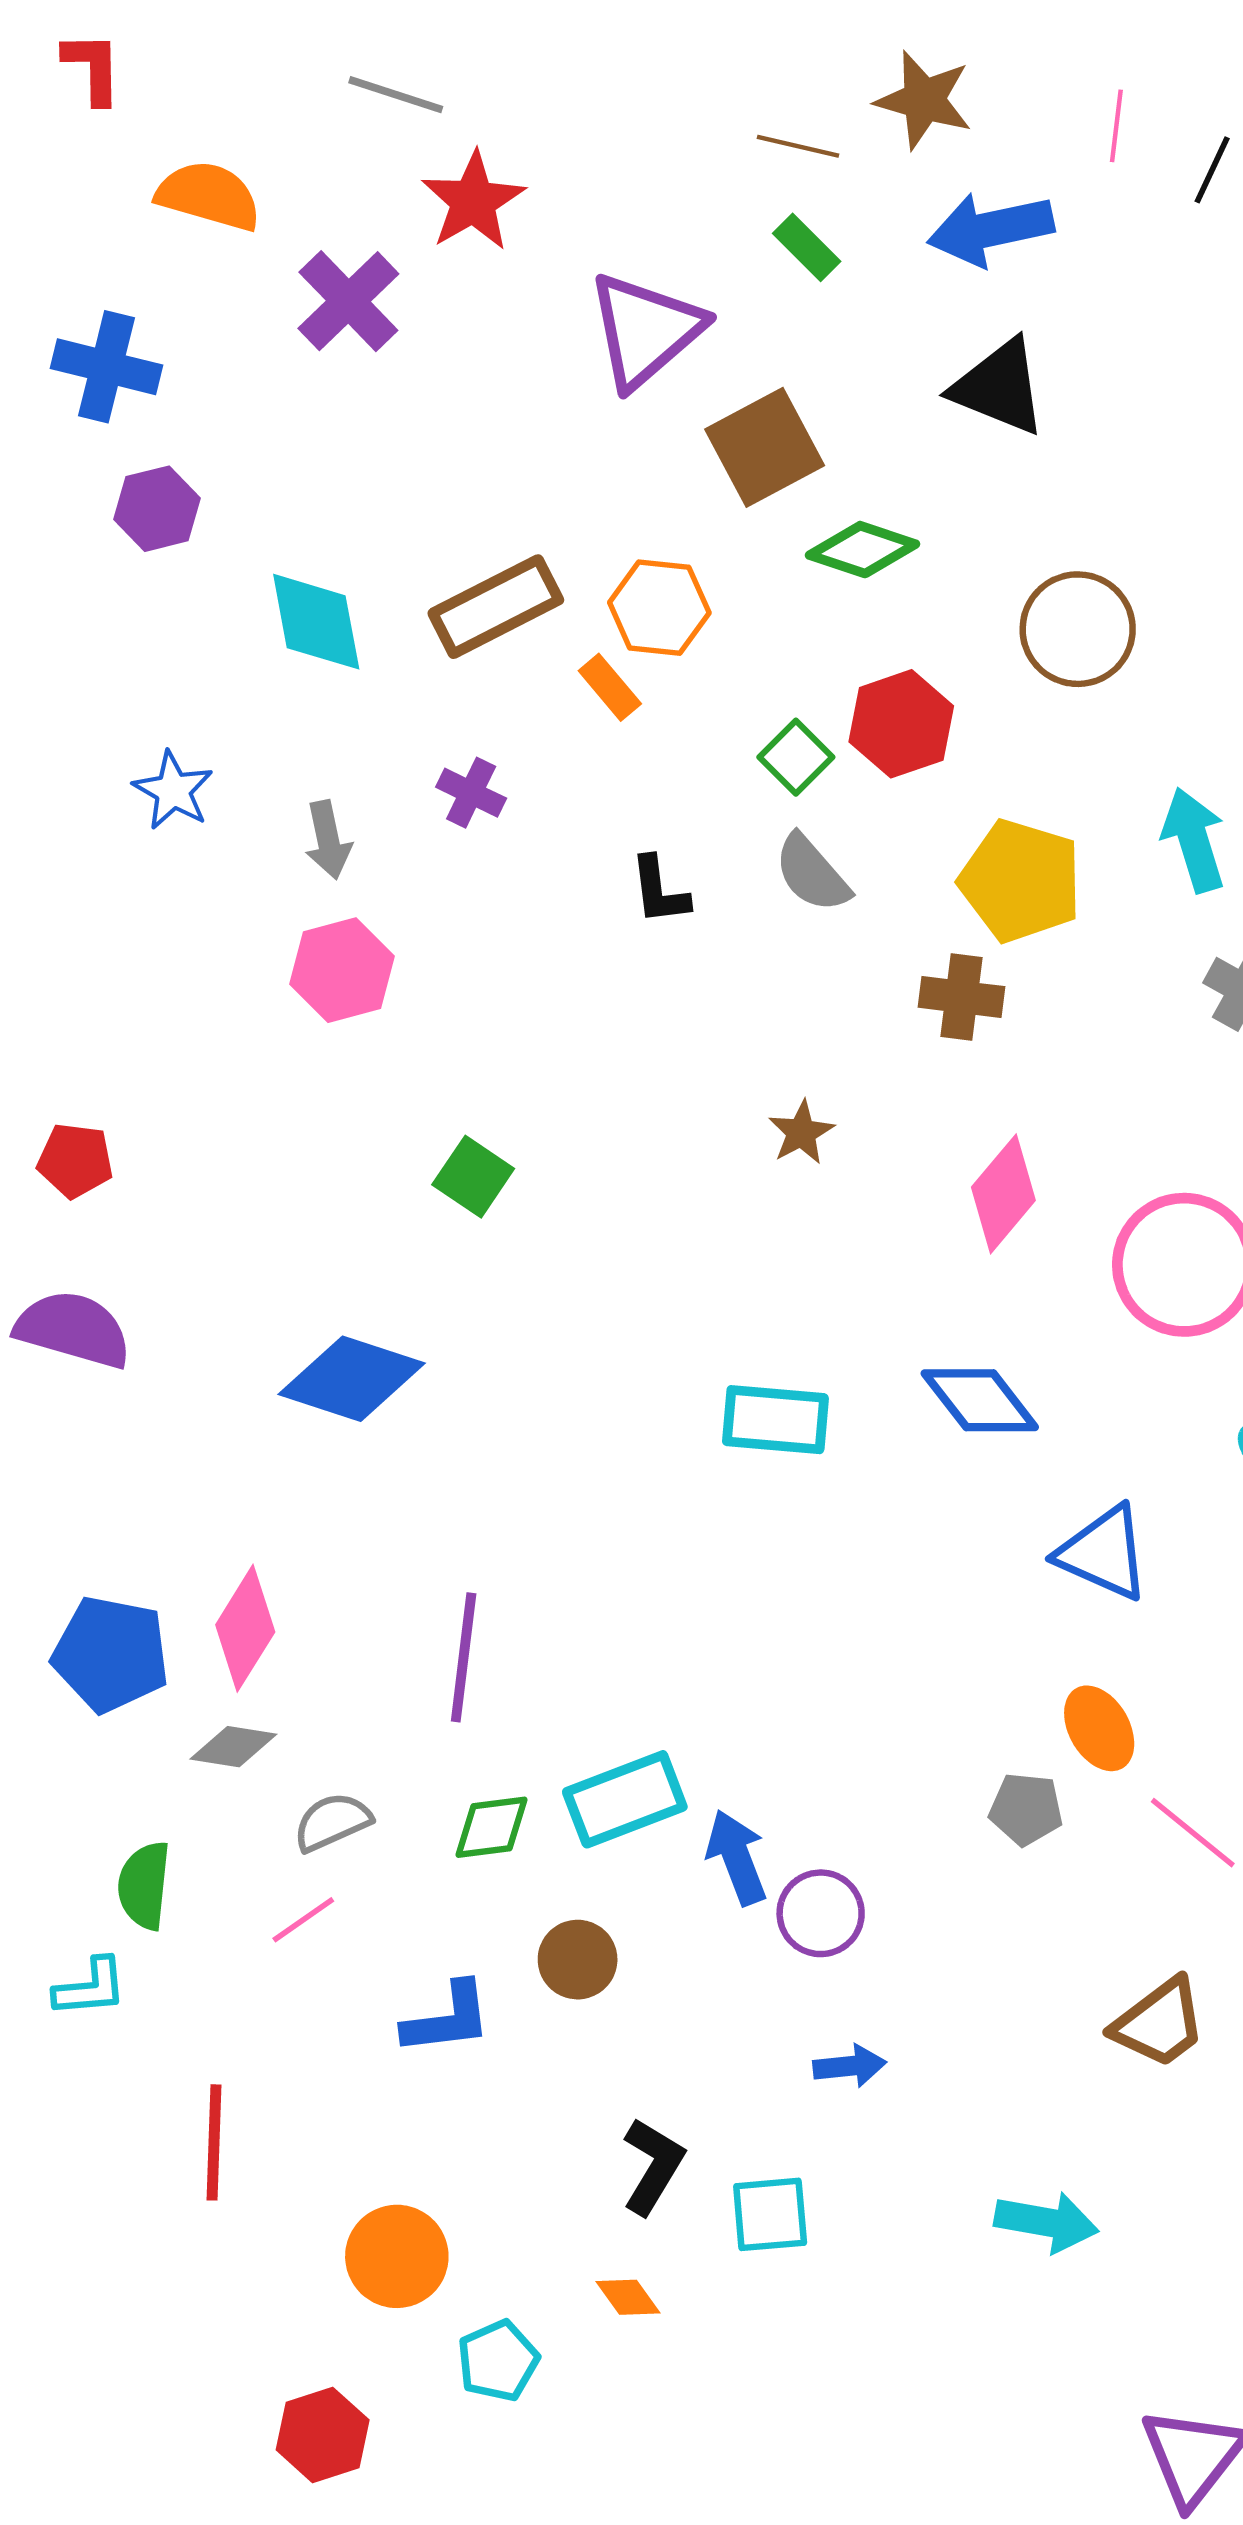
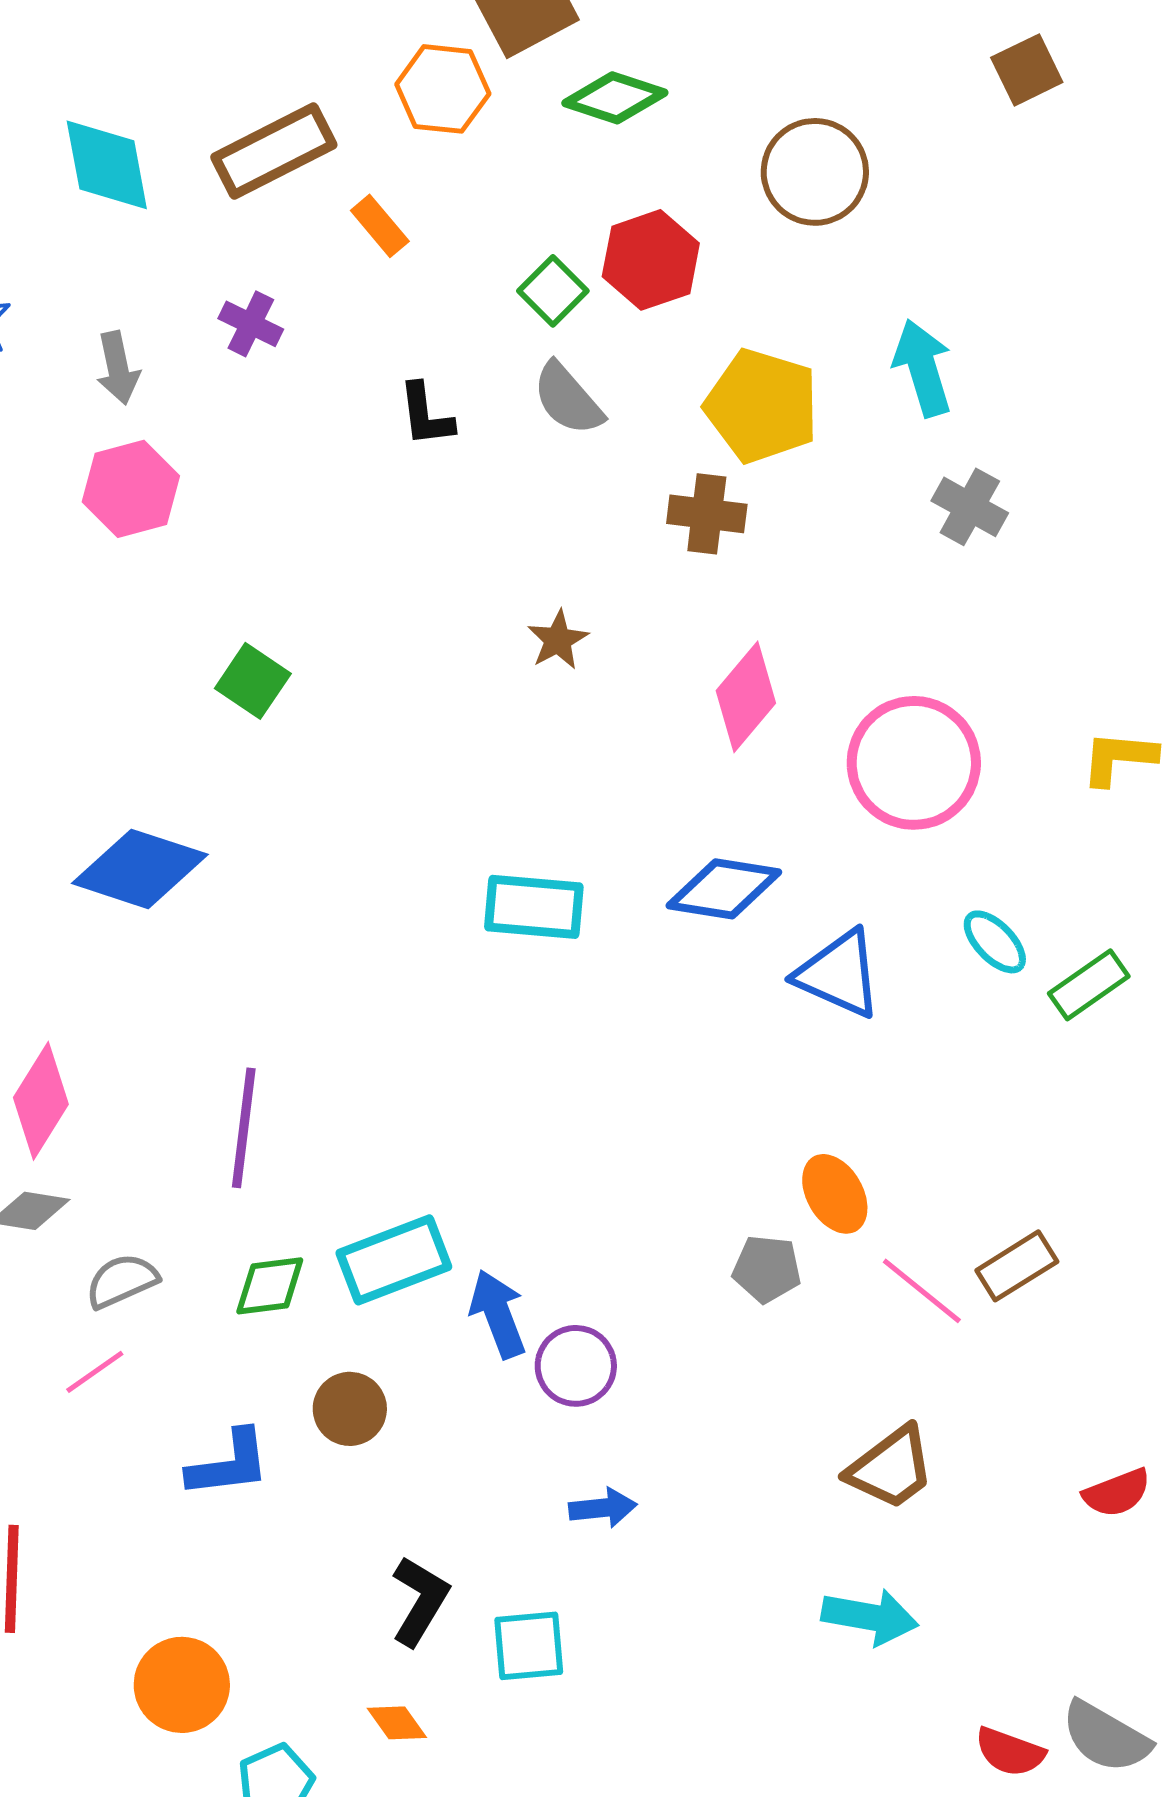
orange hexagon: (659, 608) -> (443, 89), moved
blue diamond: (980, 1400) -> (724, 889), turned -43
blue triangle: (1103, 1553) -> (839, 974), moved
cyan arrow: (1046, 2222) -> (870, 1617), moved

